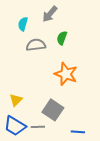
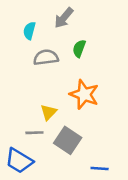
yellow triangle: (16, 100) -> (48, 112), moved
gray line: (38, 127) -> (34, 133), moved

